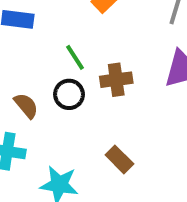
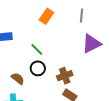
brown cross: (116, 80) -> (65, 76), moved

